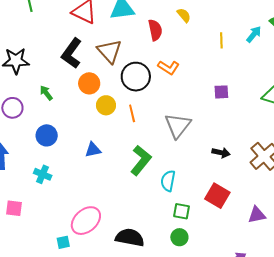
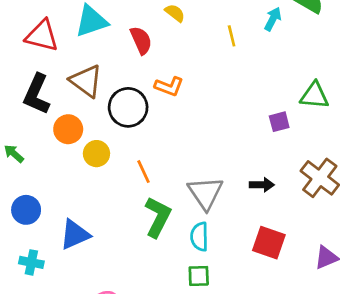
purple square: (221, 92) -> (279, 122), moved
orange line: (132, 113) -> (143, 172), moved
gray triangle: (178, 126) -> (205, 193), moved
blue triangle: (93, 150) -> (75, 235), moved, size x1.4
green square: (182, 211) -> (199, 276), moved

